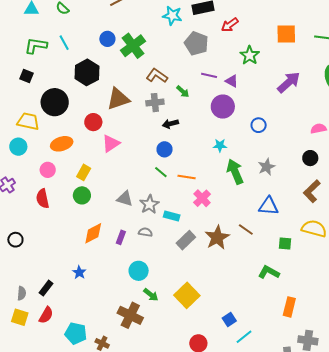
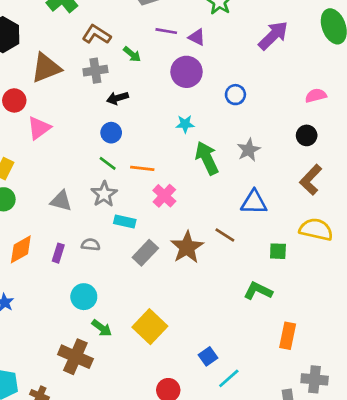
gray star: (149, 204) -> (104, 194), moved

